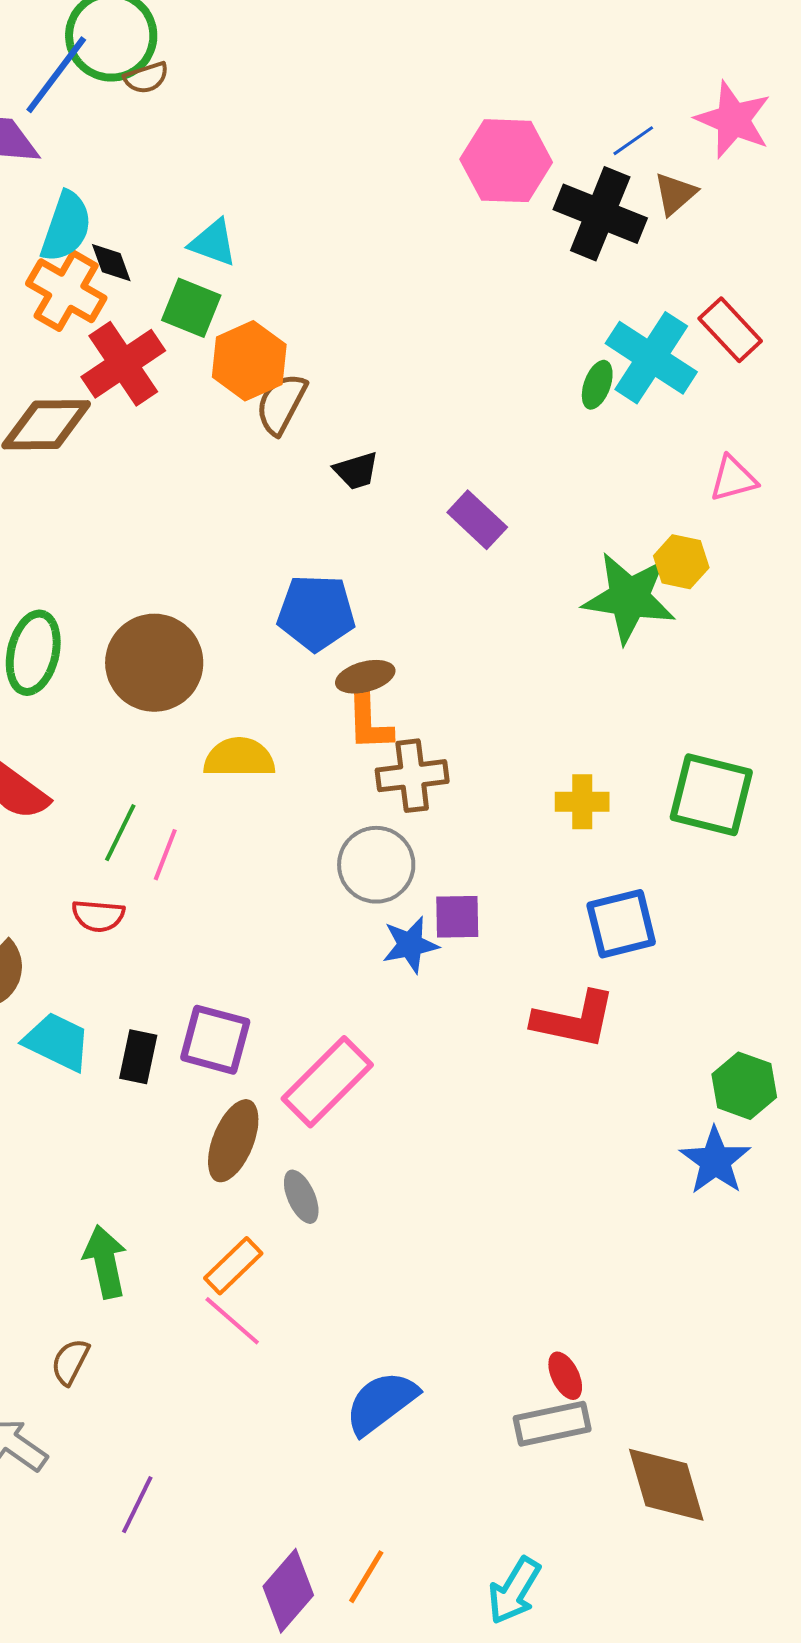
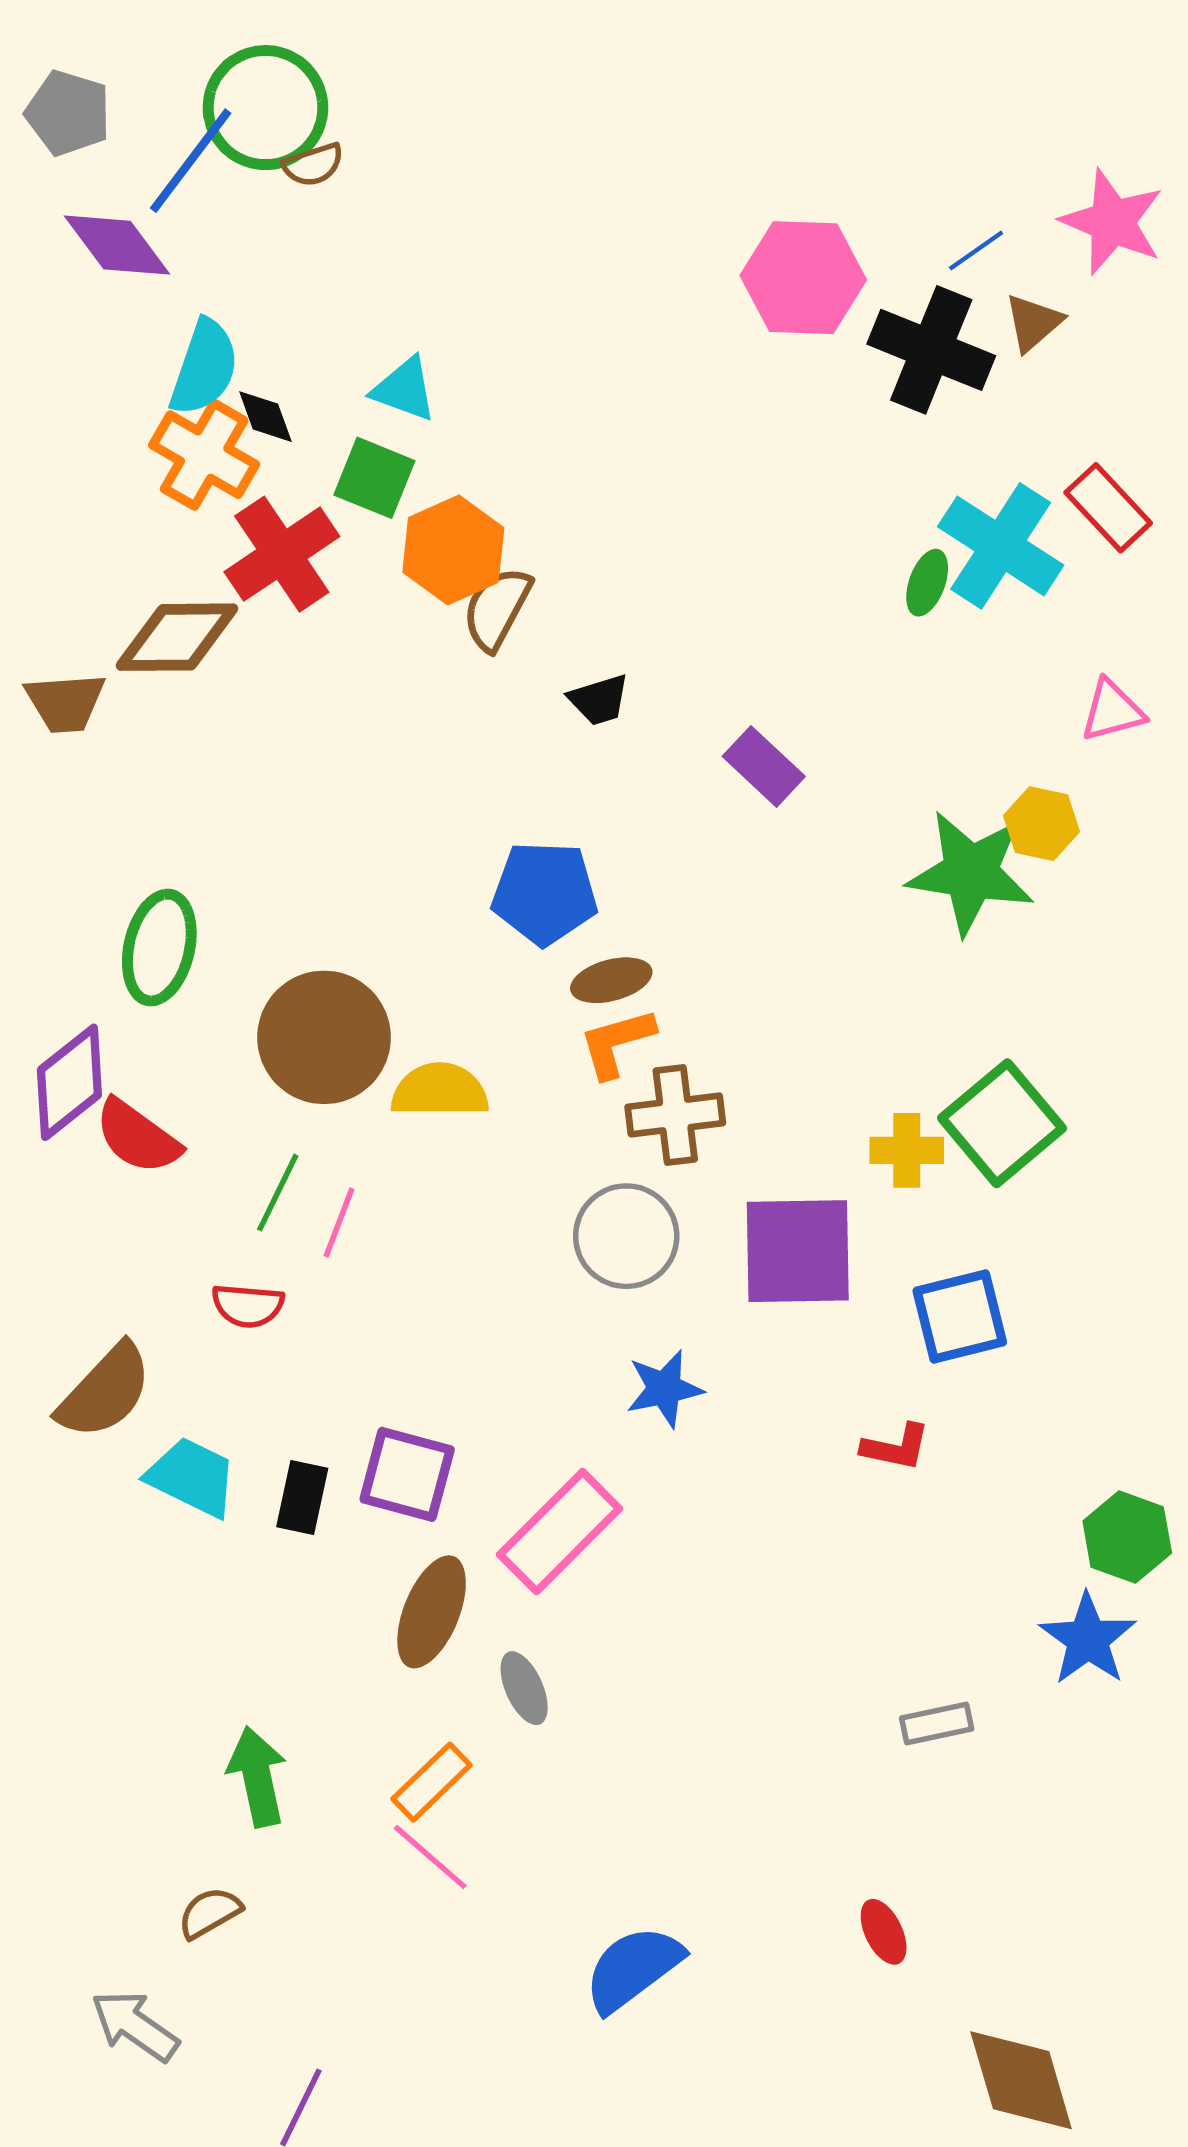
brown circle: (154, 663) -> (324, 1037), moved
orange L-shape: (369, 723) -> (617, 1043), turned 76
green square: (711, 795) -> (1002, 1123), moved, turned 36
purple square: (457, 917) -> (798, 1251), moved, size x1.8
blue star: (410, 945) -> (664, 1389), moved
red L-shape: (574, 1020) -> (896, 1447), size x0.6
brown semicircle: (70, 1362) -> (210, 1913), turned 33
gray rectangle: (552, 1424) -> (937, 1724), moved, size x0.7

